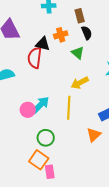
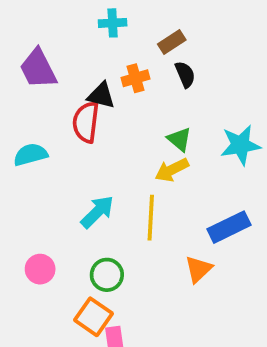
brown rectangle: (80, 16) -> (172, 42), turned 72
green triangle: (78, 53) -> (179, 139), moved
pink circle: (28, 110) -> (40, 269), moved

